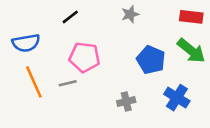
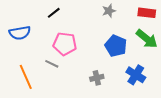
gray star: (130, 14) -> (109, 11), moved
orange line: (34, 82) -> (26, 77), moved
gray line: (68, 83) -> (52, 64), turned 40

